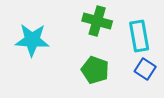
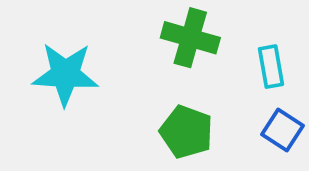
cyan rectangle: (139, 36) -> (271, 67), size x0.7

